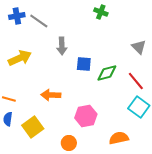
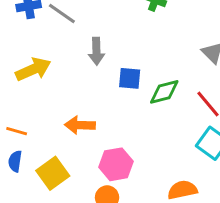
pink hexagon: (86, 116) -> (116, 164), moved

